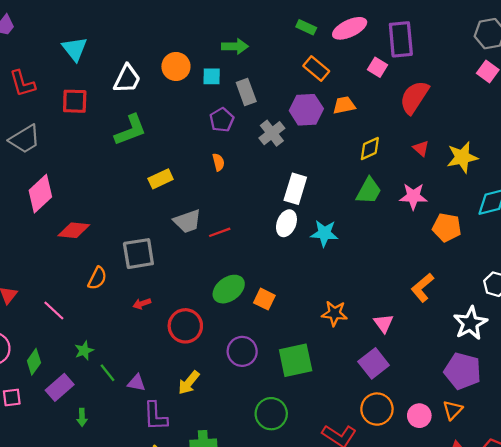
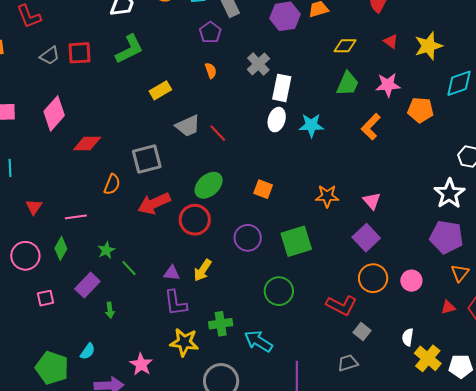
red square: (75, 101) -> (80, 53), moved
gray cross: (272, 133) -> (258, 64), moved
gray trapezoid: (25, 139) -> (50, 56), moved, size x0.7
yellow diamond: (370, 149) -> (345, 46), turned 30
red line: (220, 232) -> (218, 133), turned 72
orange L-shape: (422, 288) -> (371, 127), moved
green ellipse: (229, 289) -> (209, 185), moved
red arrow: (142, 304) -> (154, 203), size x2.0
pink line: (54, 311) -> (76, 217), turned -45
green diamond: (34, 362) -> (61, 248), moved
purple triangle: (136, 383) -> (172, 273), moved
orange triangle: (453, 410) -> (460, 273), moved

